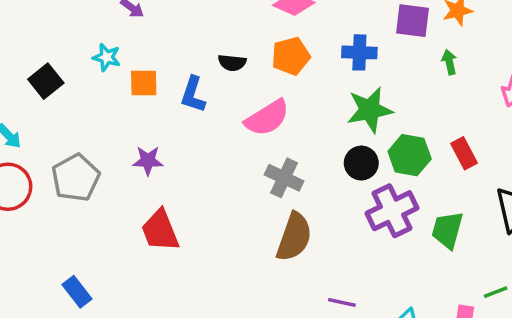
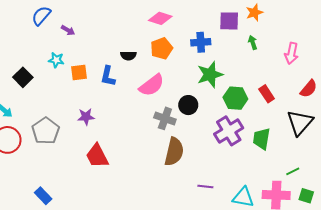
black circle: (361, 163) -> (188, 105), moved
blue rectangle: (77, 292) -> (43, 196), moved

